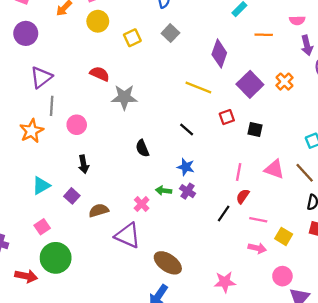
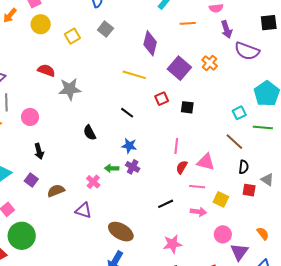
pink triangle: (274, 169) -> (206, 162), moved
black line: (224, 213) -> (166, 204), moved, turned 35
purple triangle: (128, 235) -> (83, 210), size x0.7

